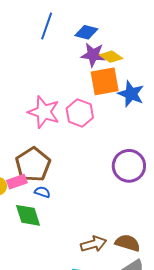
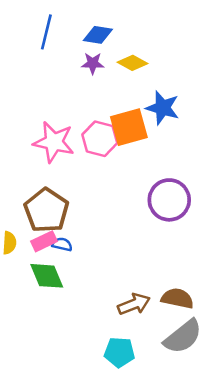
purple star: (93, 55) -> (93, 63), moved, size x0.7
orange square: (105, 81) -> (129, 127), moved
pink rectangle: (17, 182) -> (44, 241), moved

